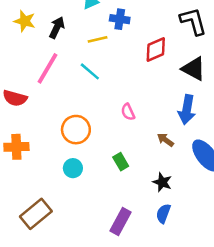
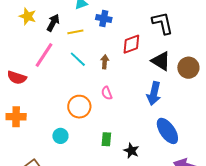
yellow line: (98, 39) -> (75, 32), moved
orange circle: (76, 130) -> (79, 107), moved
brown arrow: (165, 140) -> (105, 62), moved, turned 56
green rectangle: (121, 162) -> (106, 139), moved, turned 32

